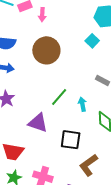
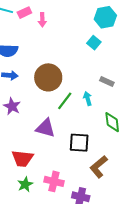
brown circle: (46, 50) -> (48, 77), moved
cyan arrow: (82, 104) -> (88, 99), moved

